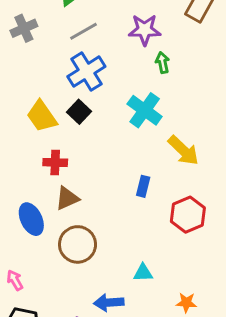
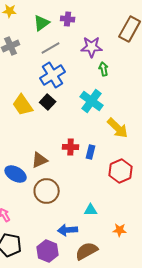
red cross: (55, 162) -> (71, 147), moved
blue ellipse: (31, 219) -> (16, 174), turned -35

